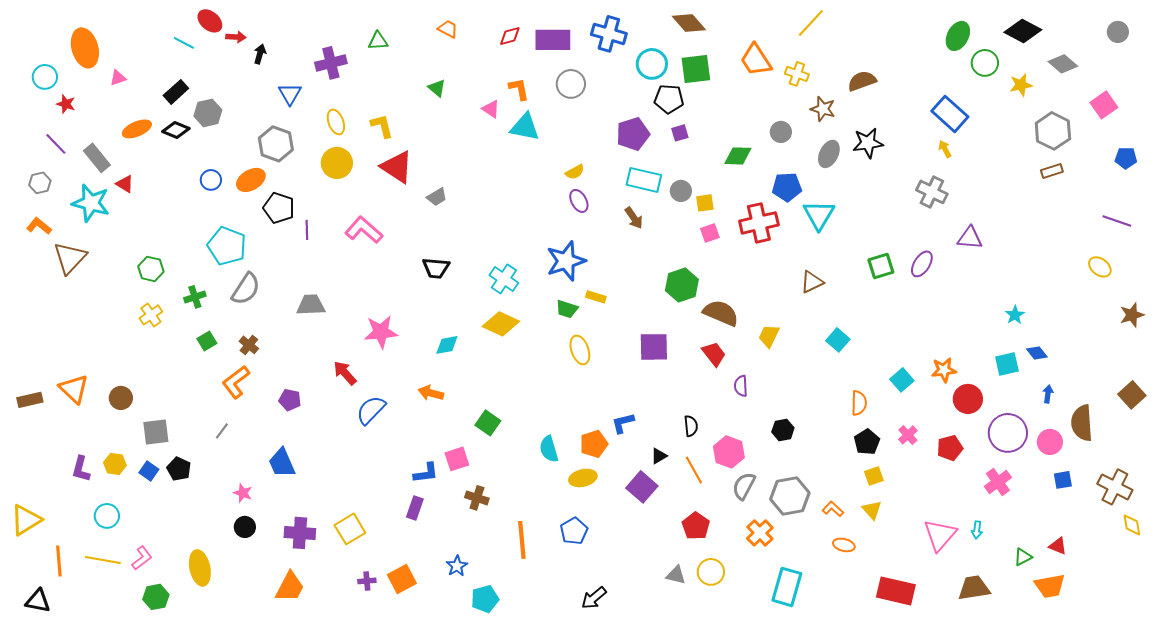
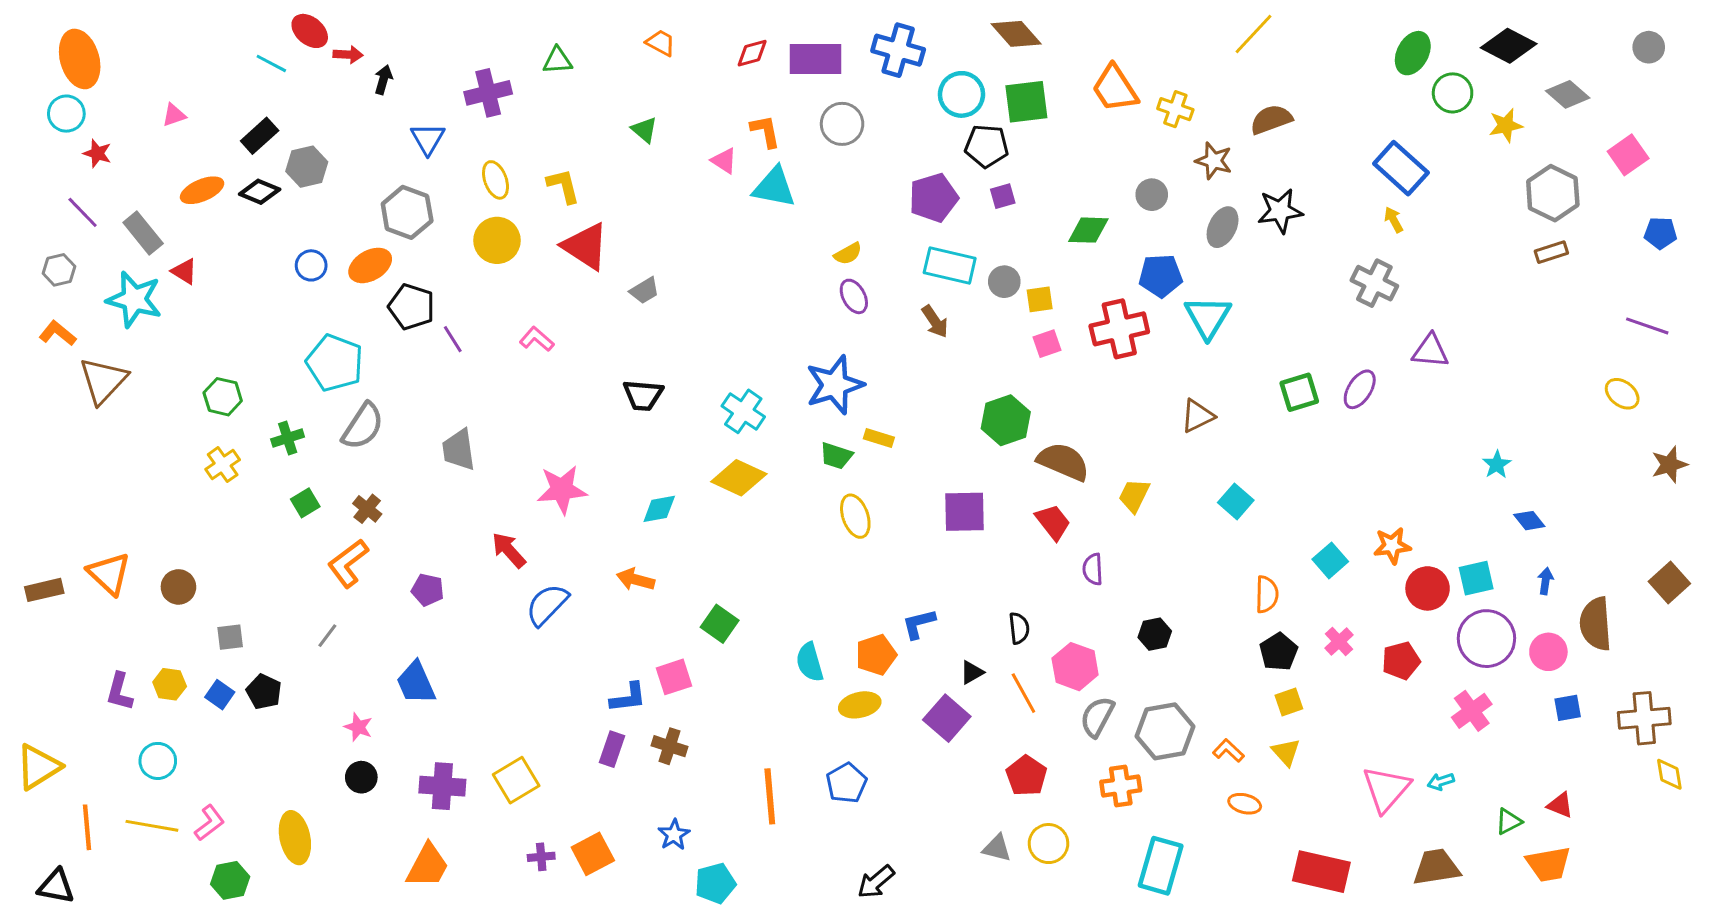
yellow line: (811, 23) -> (1253, 34), moved
orange ellipse: (85, 48) -> (80, 59), moved
purple line: (307, 230) -> (453, 339), turned -30
pink L-shape: (364, 230) -> (537, 339), size x0.6
gray trapezoid: (311, 305) -> (459, 450), turned -96
cyan square: (1007, 364) -> (1476, 578), moved
gray square: (156, 432) -> (230, 637), size x0.7
brown cross: (1115, 487) -> (1644, 718), turned -32
brown cross: (477, 498) -> (670, 746), moved
cyan arrow: (977, 530) -> (1441, 782), turned 66
orange cross: (760, 533) -> (1121, 786), turned 36

